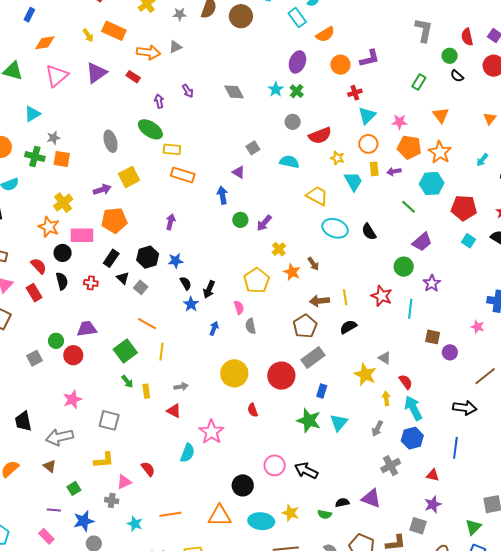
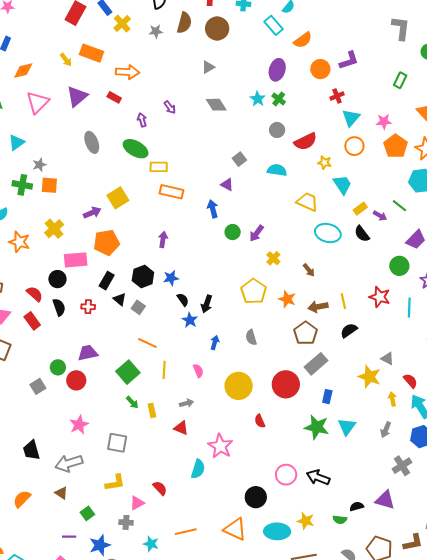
gray triangle: (175, 47) -> (208, 67), moved
gray ellipse: (111, 141) -> (92, 142), moved
orange pentagon: (409, 147) -> (396, 146), turned 30
yellow rectangle: (374, 169) -> (360, 209), moved, turned 64
purple arrow: (394, 171) -> (380, 216), moved, turned -136
orange star: (49, 227) -> (19, 242), moved
orange star: (292, 272) -> (287, 299), moved
pink semicircle: (239, 307) -> (198, 371), moved
orange triangle: (220, 516) -> (235, 529), turned 30

